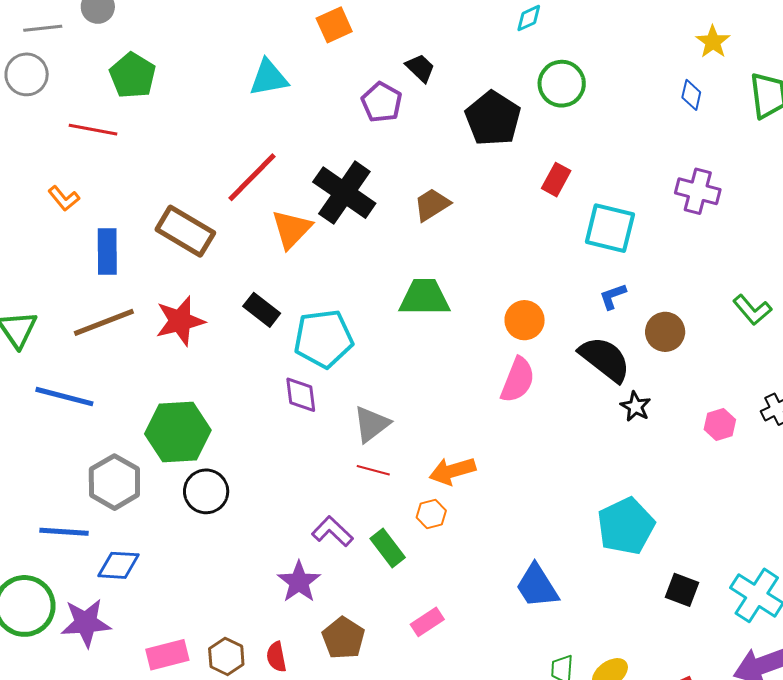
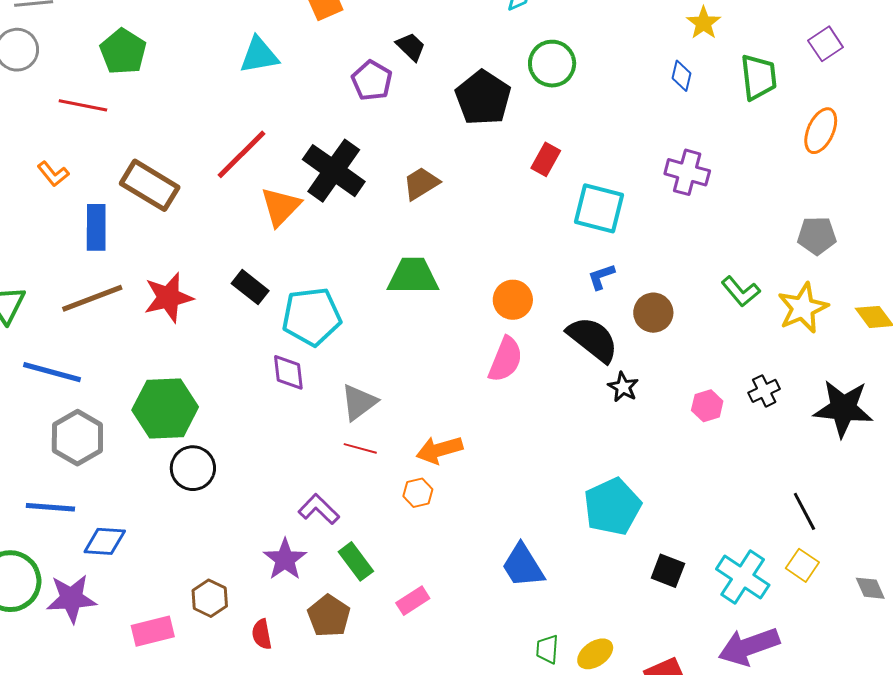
brown rectangle: (185, 231) -> (150, 185), moved
gray hexagon: (114, 482) -> (77, 438), moved
green rectangle: (388, 548) -> (356, 561), moved
brown hexagon: (226, 657) -> (210, 598), moved

